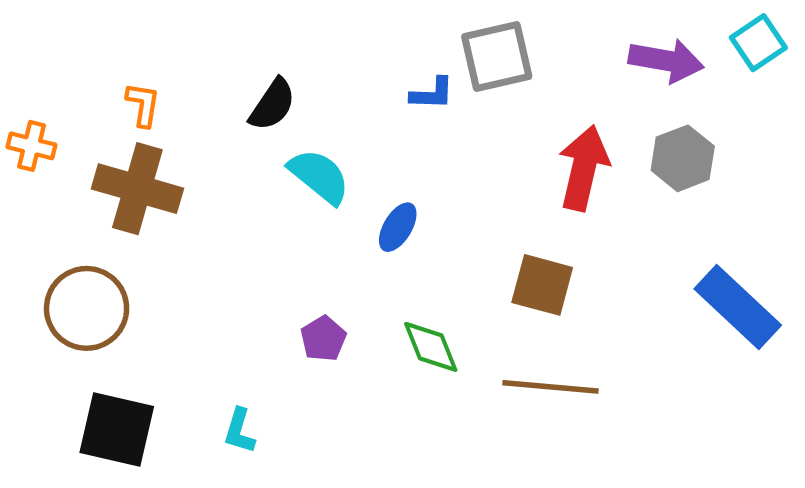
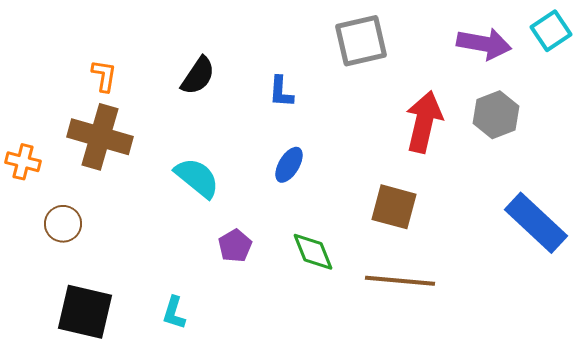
blue L-shape: (432, 94) -> (281, 92), moved, turned 92
orange cross: (31, 146) -> (23, 162), moved
cyan semicircle: (319, 176) -> (197, 178), moved
brown circle: (87, 308) -> (63, 224), size x0.6

